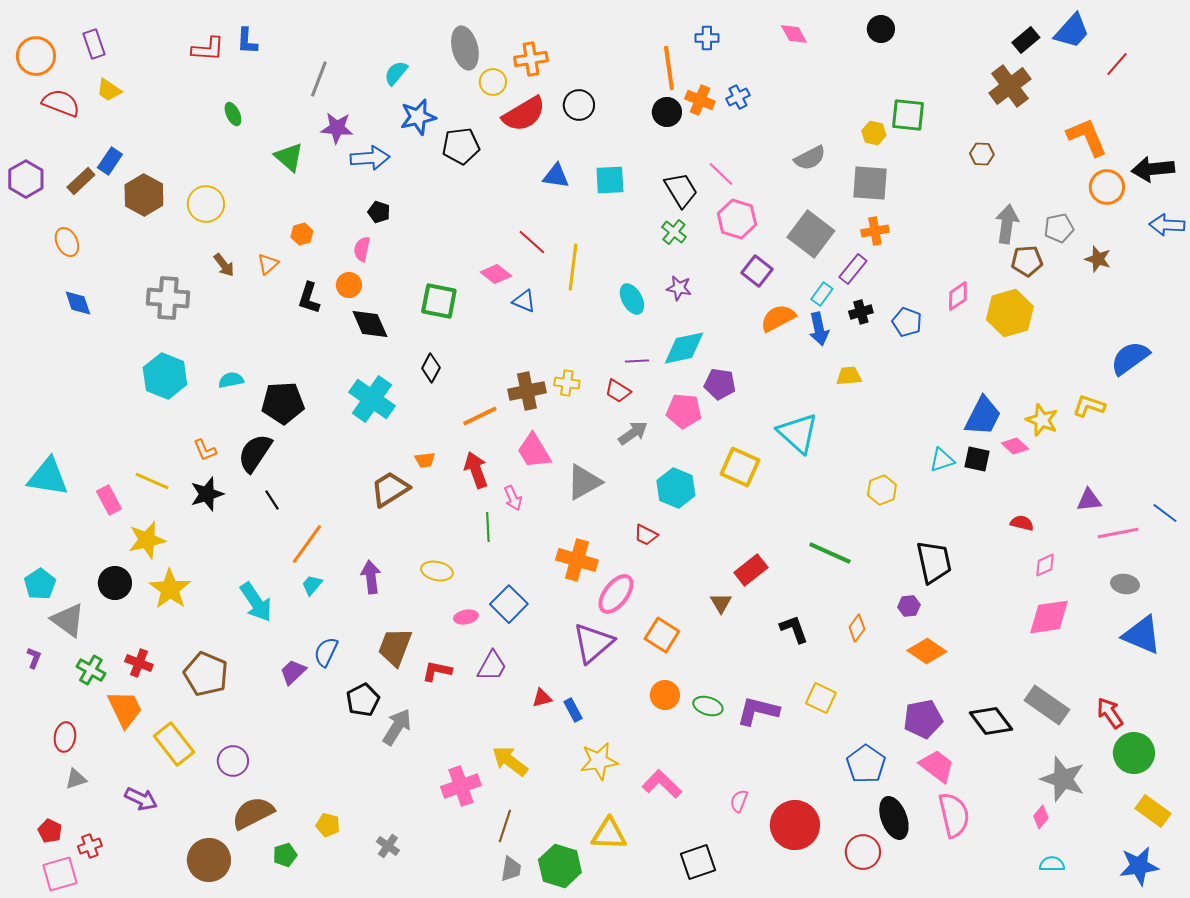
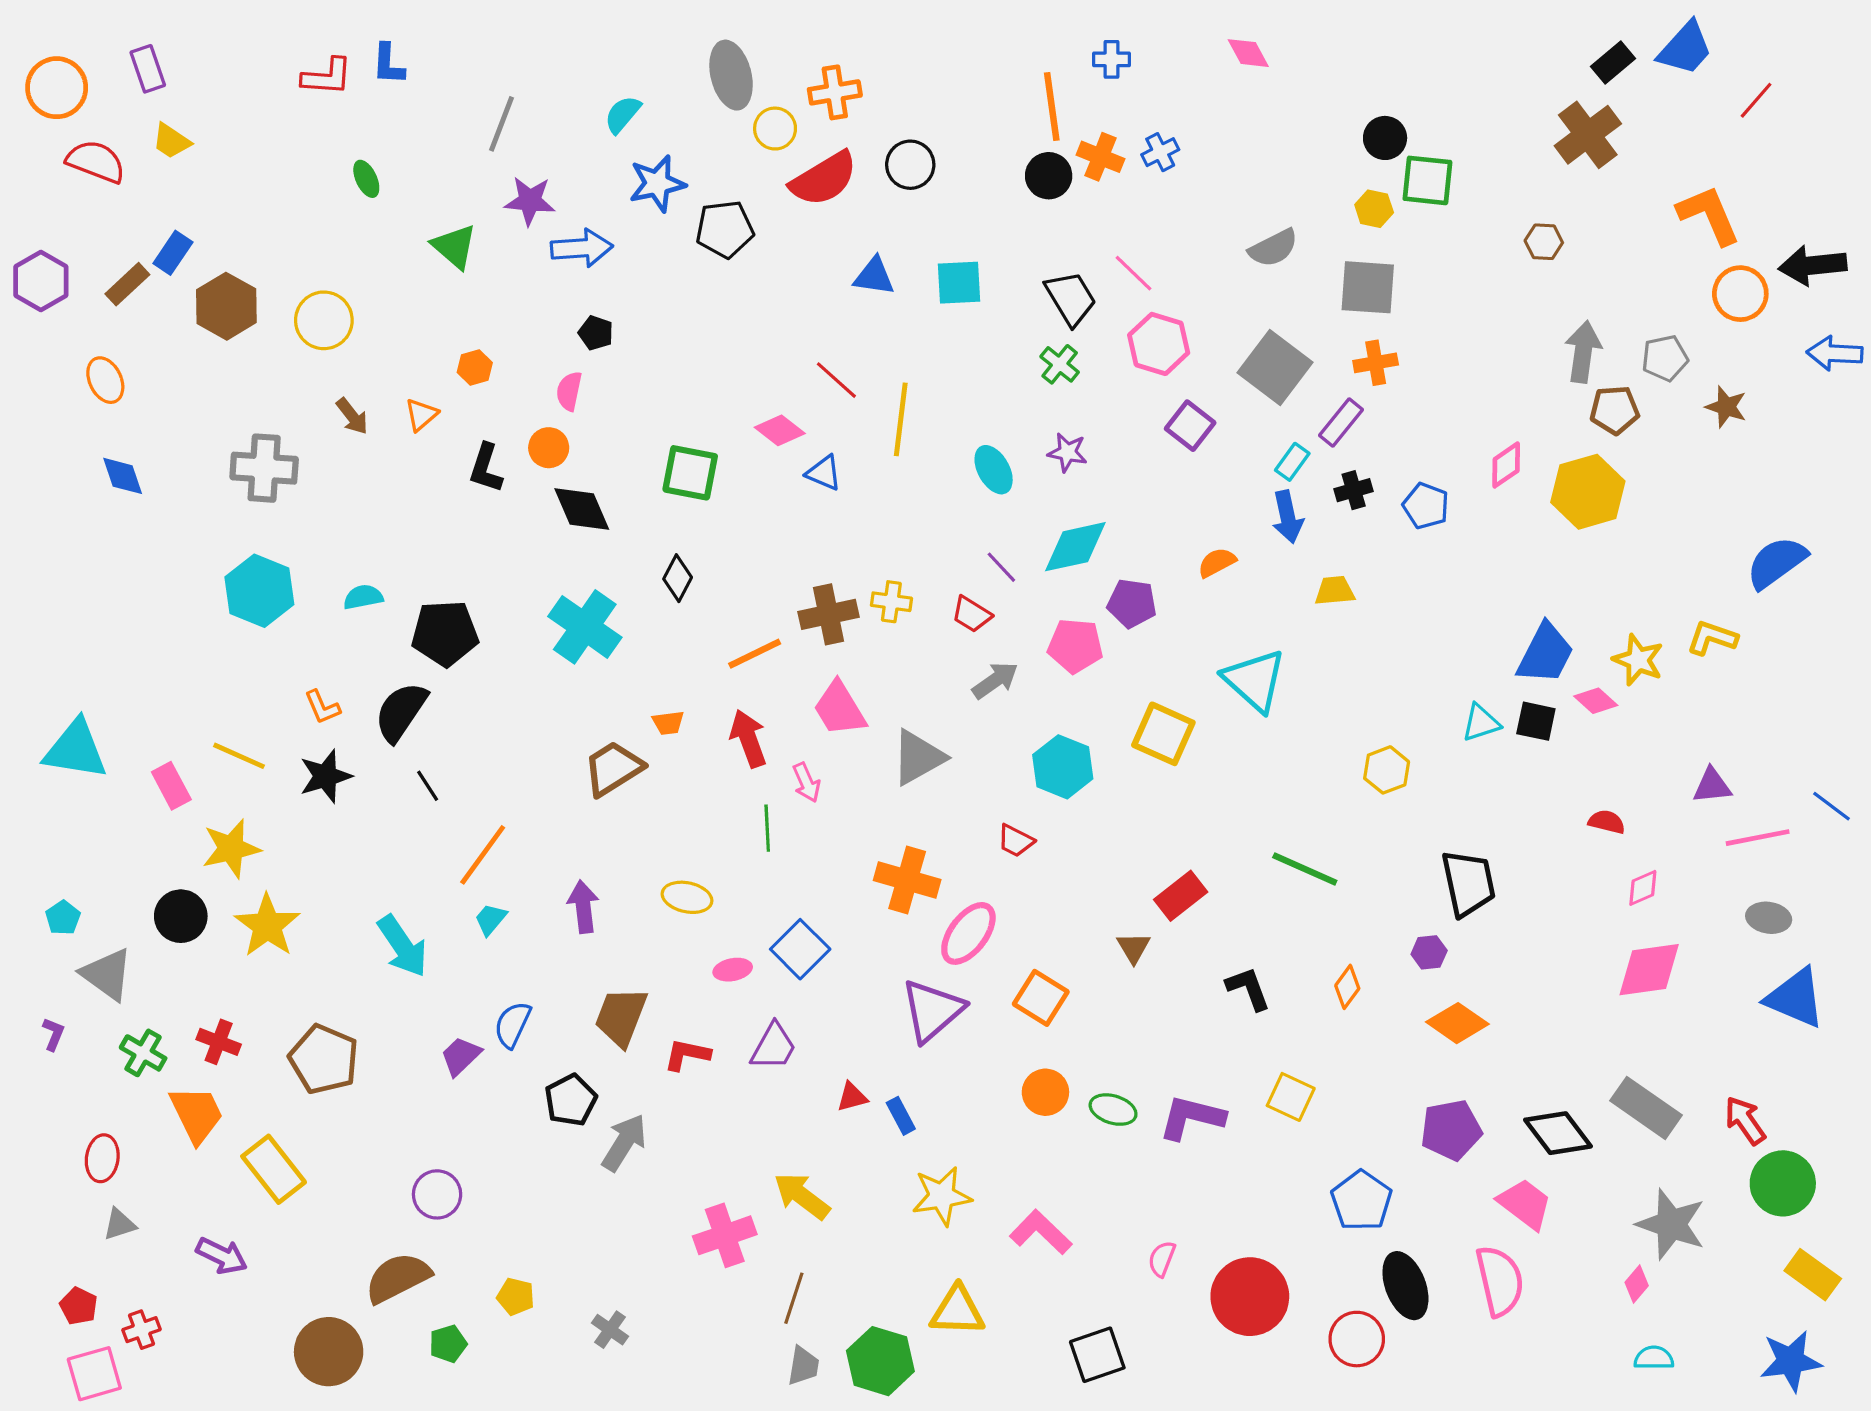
black circle: (881, 29) -> (1385, 138), moved
orange semicircle: (778, 318) -> (1217, 562), moved, size x0.7
purple line: (637, 361) -> (1001, 567), turned 50
cyan pentagon: (40, 584) -> (63, 918), size x0.7
purple circle: (233, 761) -> (437, 1194), moved
pink trapezoid: (937, 766) -> (1525, 1204), moved

